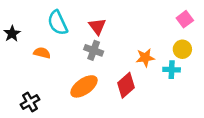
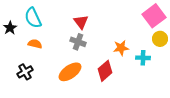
pink square: (185, 19) -> (154, 16), size x1.6
cyan semicircle: (58, 23) -> (33, 18), moved
yellow circle: (182, 49) -> (160, 39), moved
black cross: (30, 102) -> (25, 72), moved

